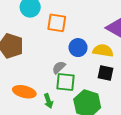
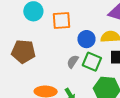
green square: (65, 82) -> (92, 62), moved, turned 30

